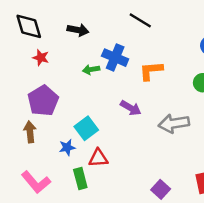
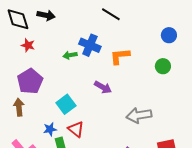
black arrow: (78, 30) -> (46, 15), moved
gray arrow: (174, 123) -> (139, 115), moved
blue star: (67, 147) -> (50, 129), moved
red triangle: (98, 158) -> (76, 129), turned 42

